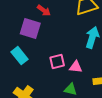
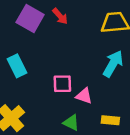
purple square: (30, 29) -> (30, 18), moved

